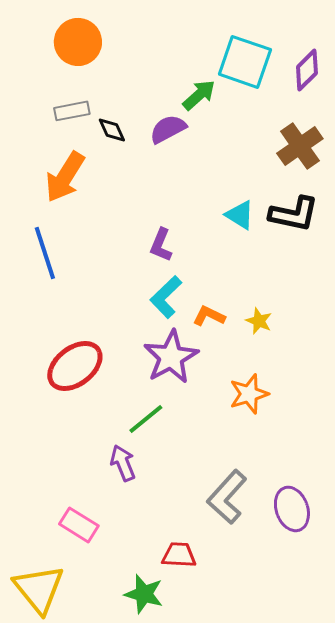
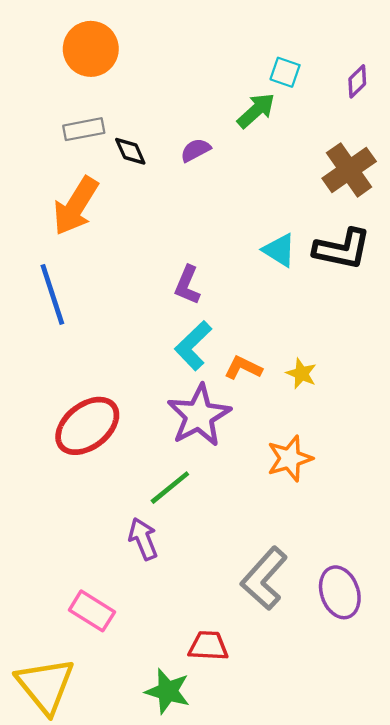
cyan square: (245, 62) -> (285, 72), size x0.5
purple diamond: (307, 70) -> (357, 81), size x0.7
green arrow: (199, 95) -> (256, 111), moved
purple semicircle: (168, 129) -> (196, 150), size x0.7

